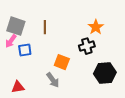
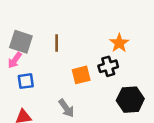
blue square: (25, 50) -> (26, 81), moved
orange square: (62, 62) -> (81, 75), moved, turned -35

